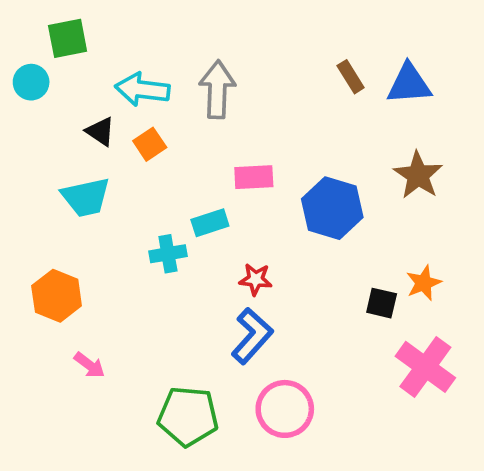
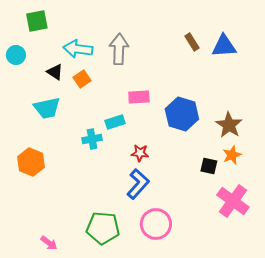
cyan circle: (31, 82) -> (16, 55), moved
brown star: (418, 175) -> (229, 125), moved
pink arrow: (89, 365) -> (49, 243), moved

